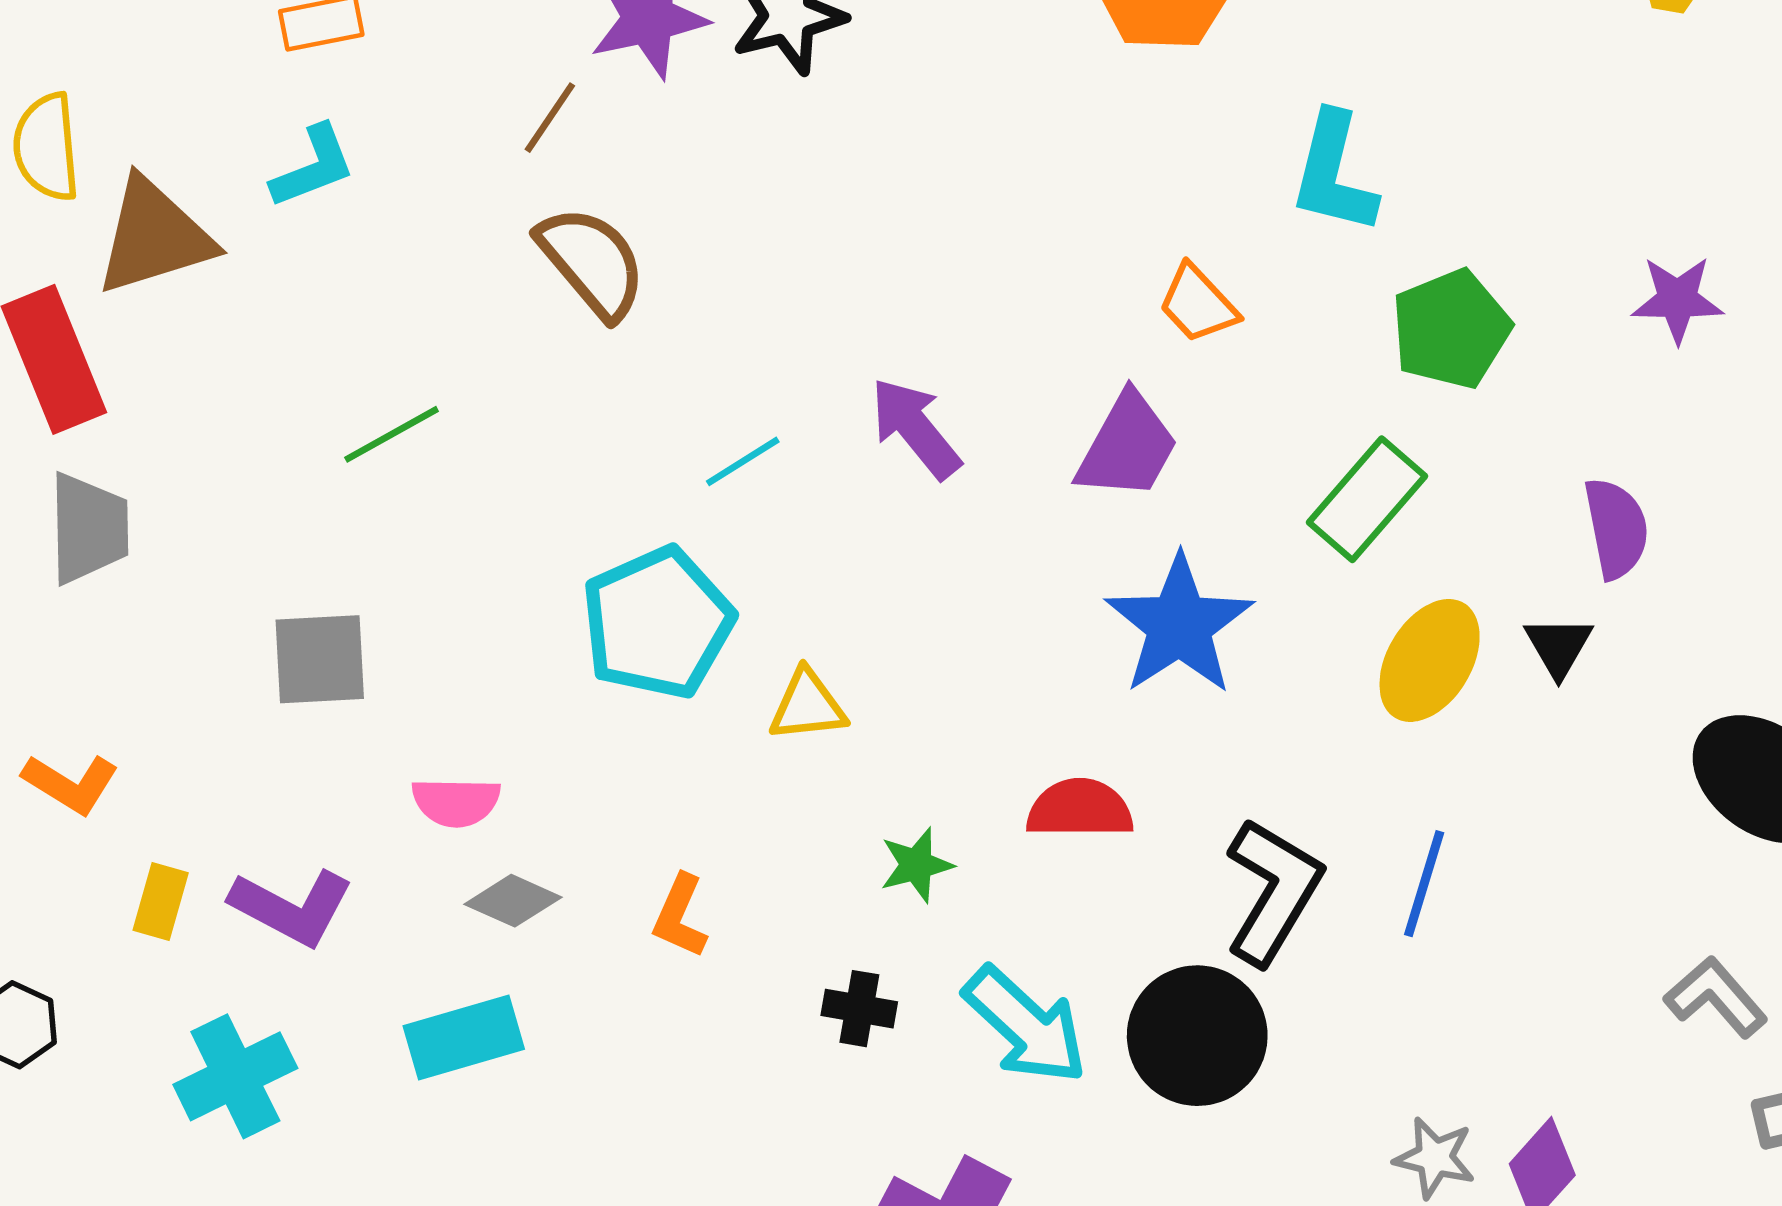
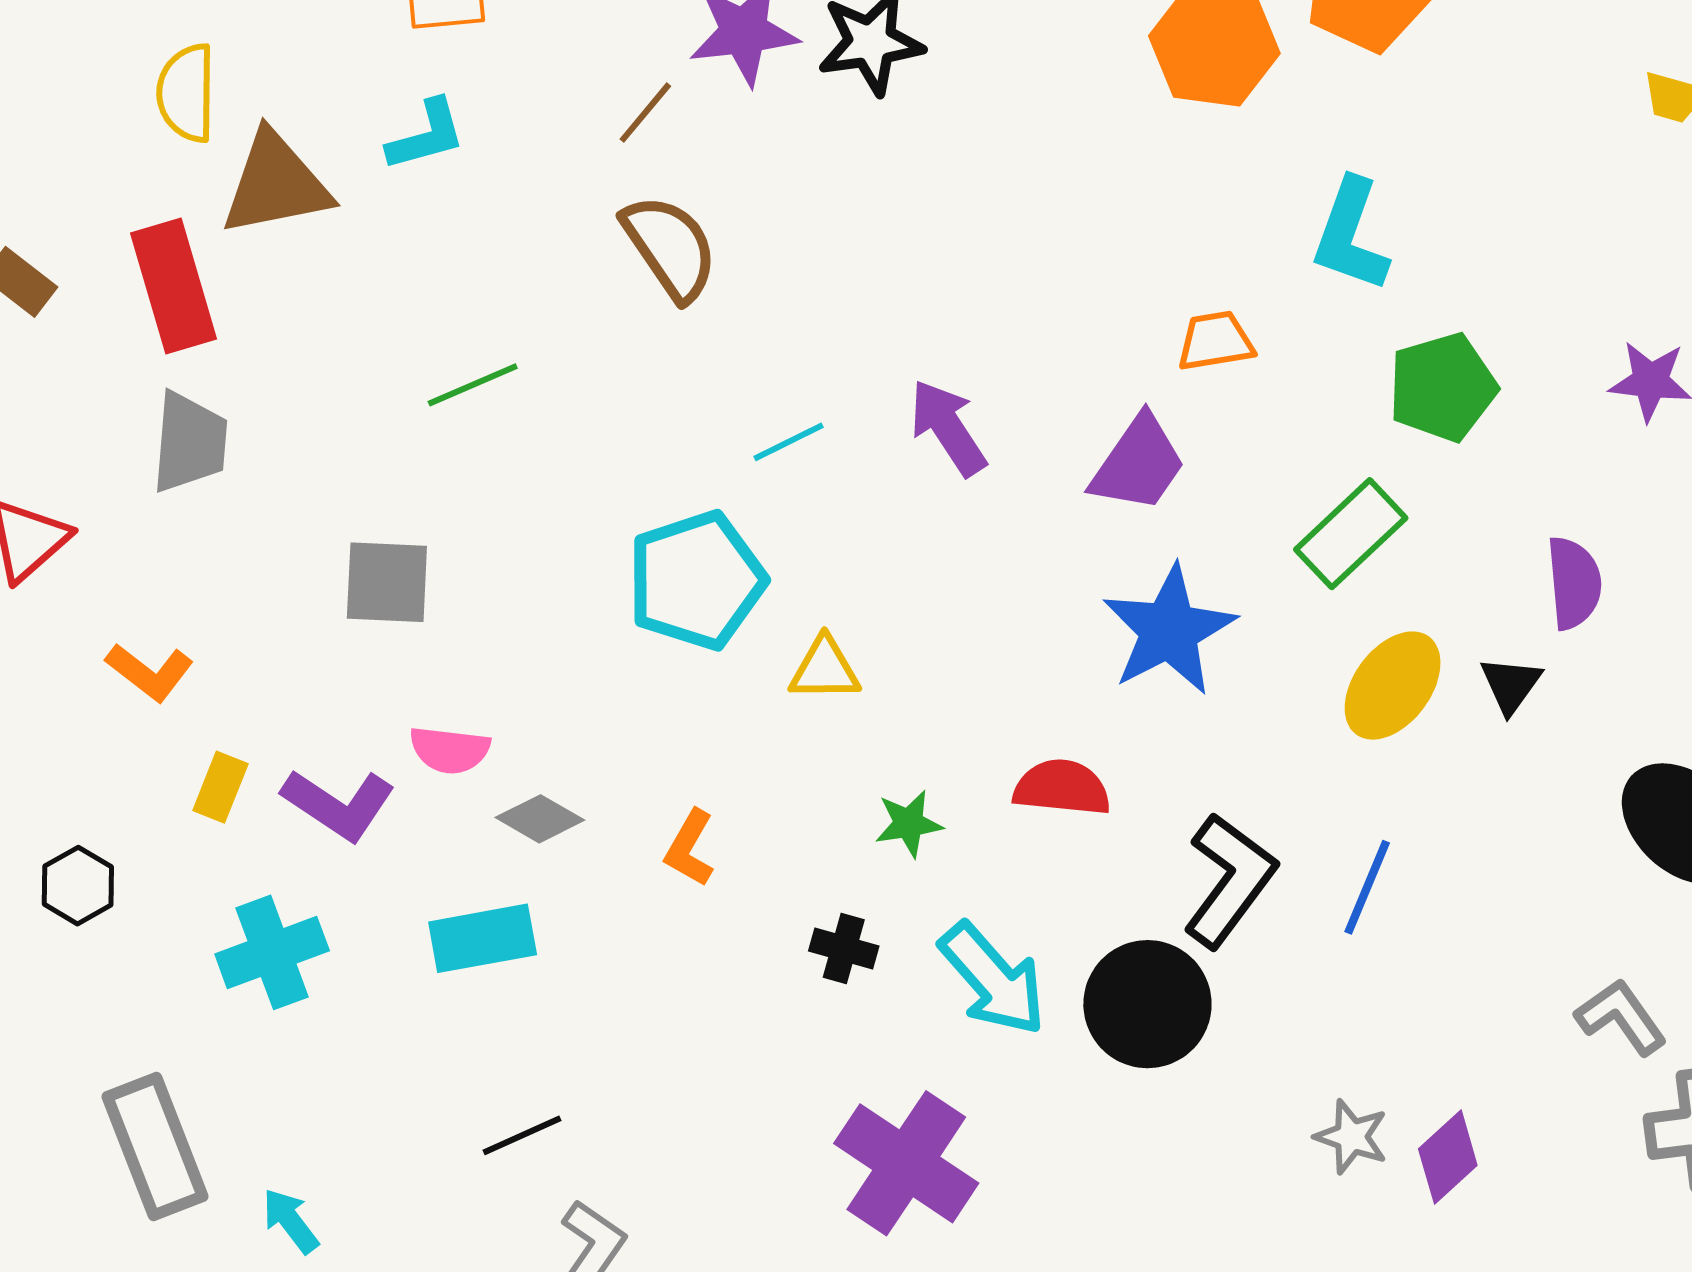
orange trapezoid: (1198, 304) -> (1215, 341), turned 118
pink semicircle: (456, 802) -> (450, 750), moved

